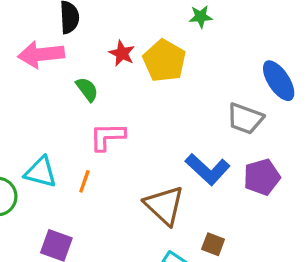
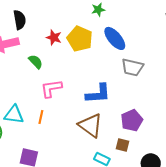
blue ellipse: (279, 81) -> (115, 38), moved
blue L-shape: (208, 169) -> (98, 94), moved, turned -40
purple pentagon: (262, 177) -> (132, 120), moved

